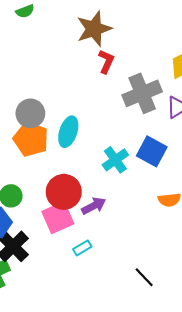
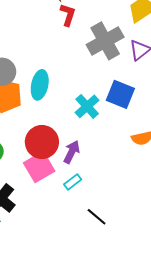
purple arrow: (94, 206) -> (72, 152), turned -30
cyan rectangle: (82, 248) -> (73, 182), moved
black line: (144, 277) -> (97, 217), moved

